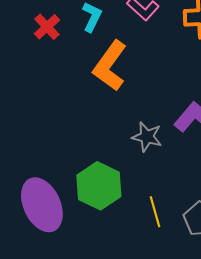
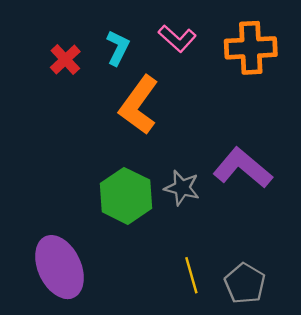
green hexagon: (99, 186) -> (126, 196), moved

